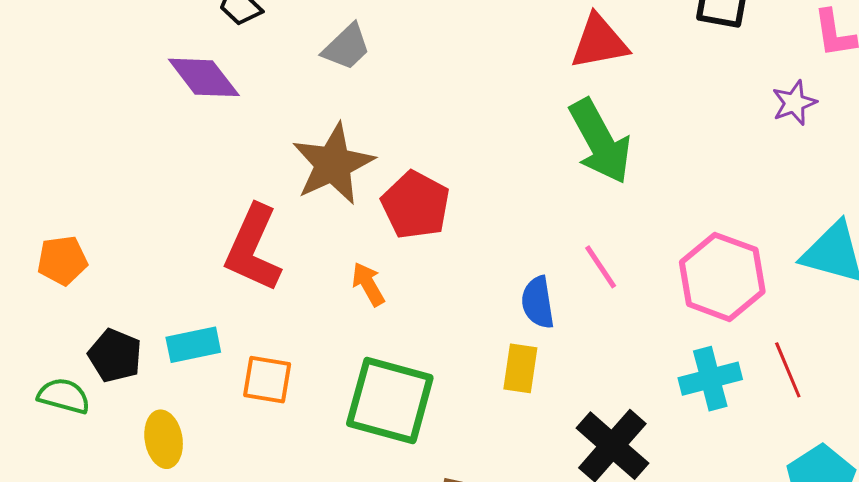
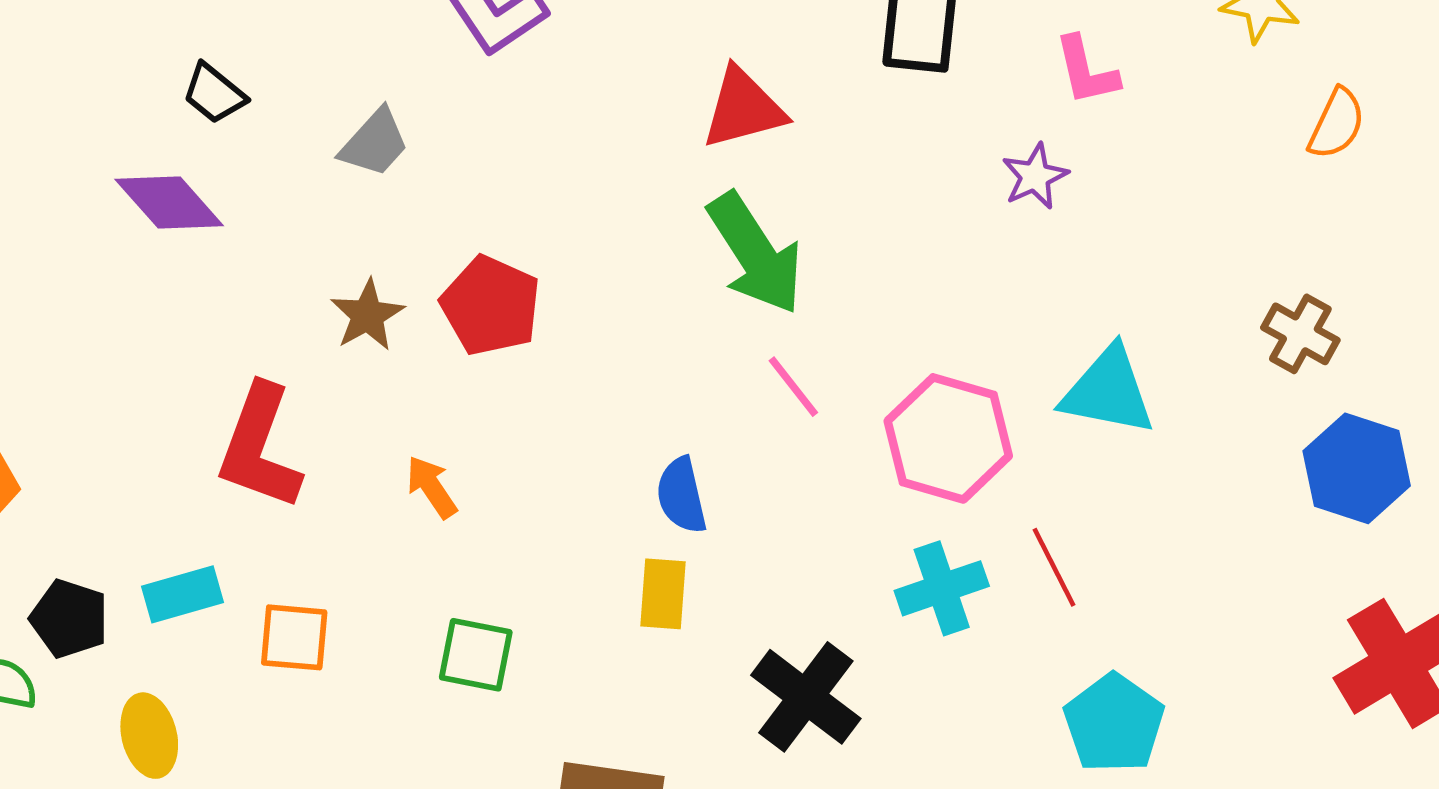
brown star: (333, 164) -> (367, 315), size x0.6
red pentagon: (416, 205) -> (491, 306), moved
pink line: (601, 267) -> (793, 387), moved
green square: (390, 401) -> (476, 655), size x0.6

